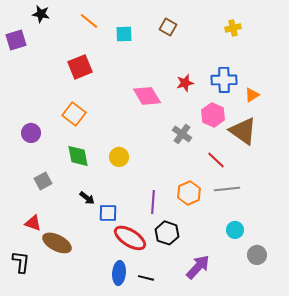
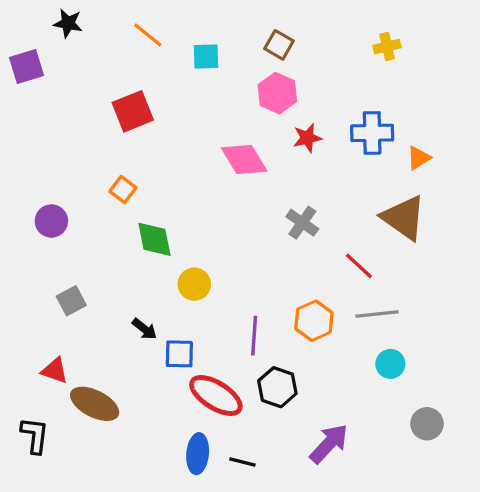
orange square: (74, 114) -> (123, 189), size x0.7
pink hexagon: (213, 115) -> (277, 93), moved
green diamond: (78, 156) -> (154, 239), moved
yellow circle: (119, 157) -> (194, 284), moved
cyan circle: (235, 230) -> (390, 364), moved

